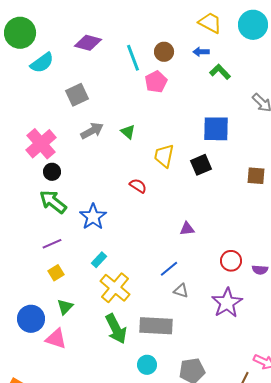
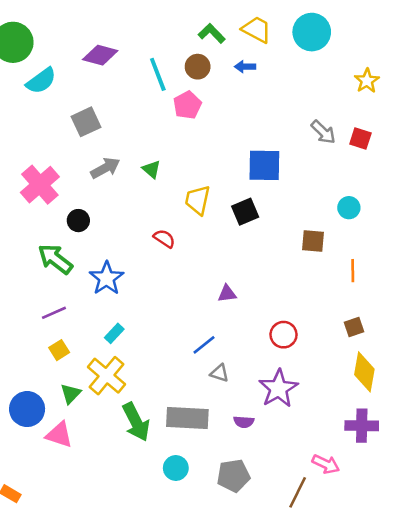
green L-shape: (220, 72) -> (212, 33), moved
black circle: (52, 172) -> (78, 221), moved
brown square: (256, 176) -> (313, 241), moved
purple semicircle: (260, 270) -> (244, 422), moved
yellow cross: (115, 288) -> (107, 376), moved

